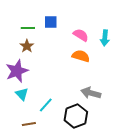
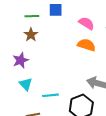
purple star: (17, 71) -> (21, 60), size x0.7
cyan line: (46, 105) -> (50, 95), turned 42

